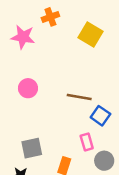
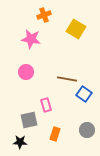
pink star: (23, 37) -> (31, 39), moved
pink rectangle: (87, 142) -> (46, 105), moved

